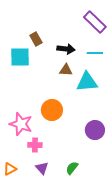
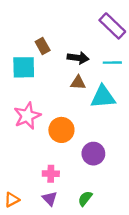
pink star: (21, 124) -> (27, 116), moved, turned 30
purple circle: (95, 130) -> (93, 154), moved
pink cross: (35, 145) -> (51, 174), moved

